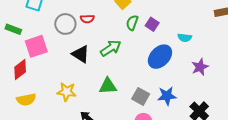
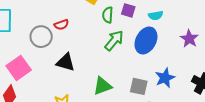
cyan semicircle: (185, 38) -> (156, 15), moved
green arrow: (111, 48) -> (114, 40), moved

